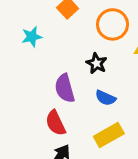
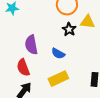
black star: (97, 63) -> (69, 29), moved

